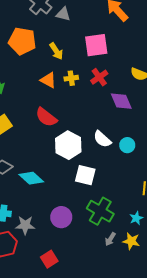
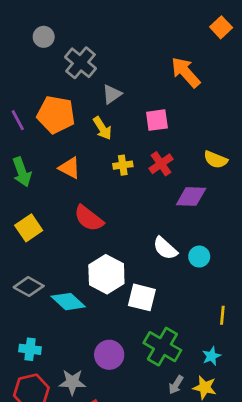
gray triangle: (63, 14) -> (112, 94), moved, turned -49
pink square: (96, 45) -> (157, 120), size x0.7
orange triangle: (48, 80) -> (70, 168), moved
purple diamond: (121, 101) -> (191, 196), turned -65
white hexagon: (68, 145) -> (106, 274), moved
gray star: (25, 225) -> (72, 382), moved

